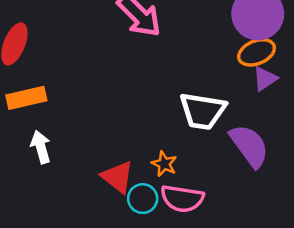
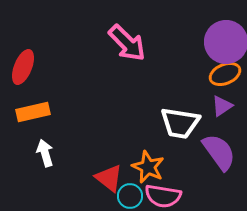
purple triangle: (265, 79) -> (222, 106), moved
orange star: (164, 164) -> (148, 167), size x1.5

